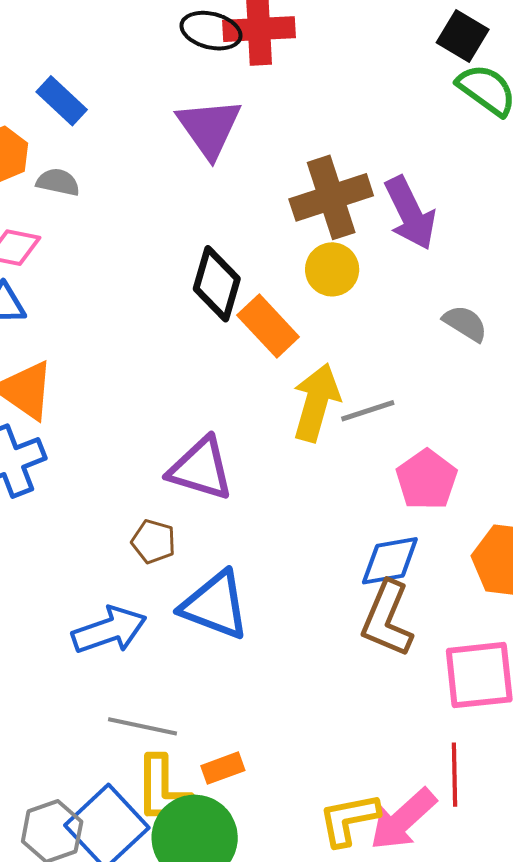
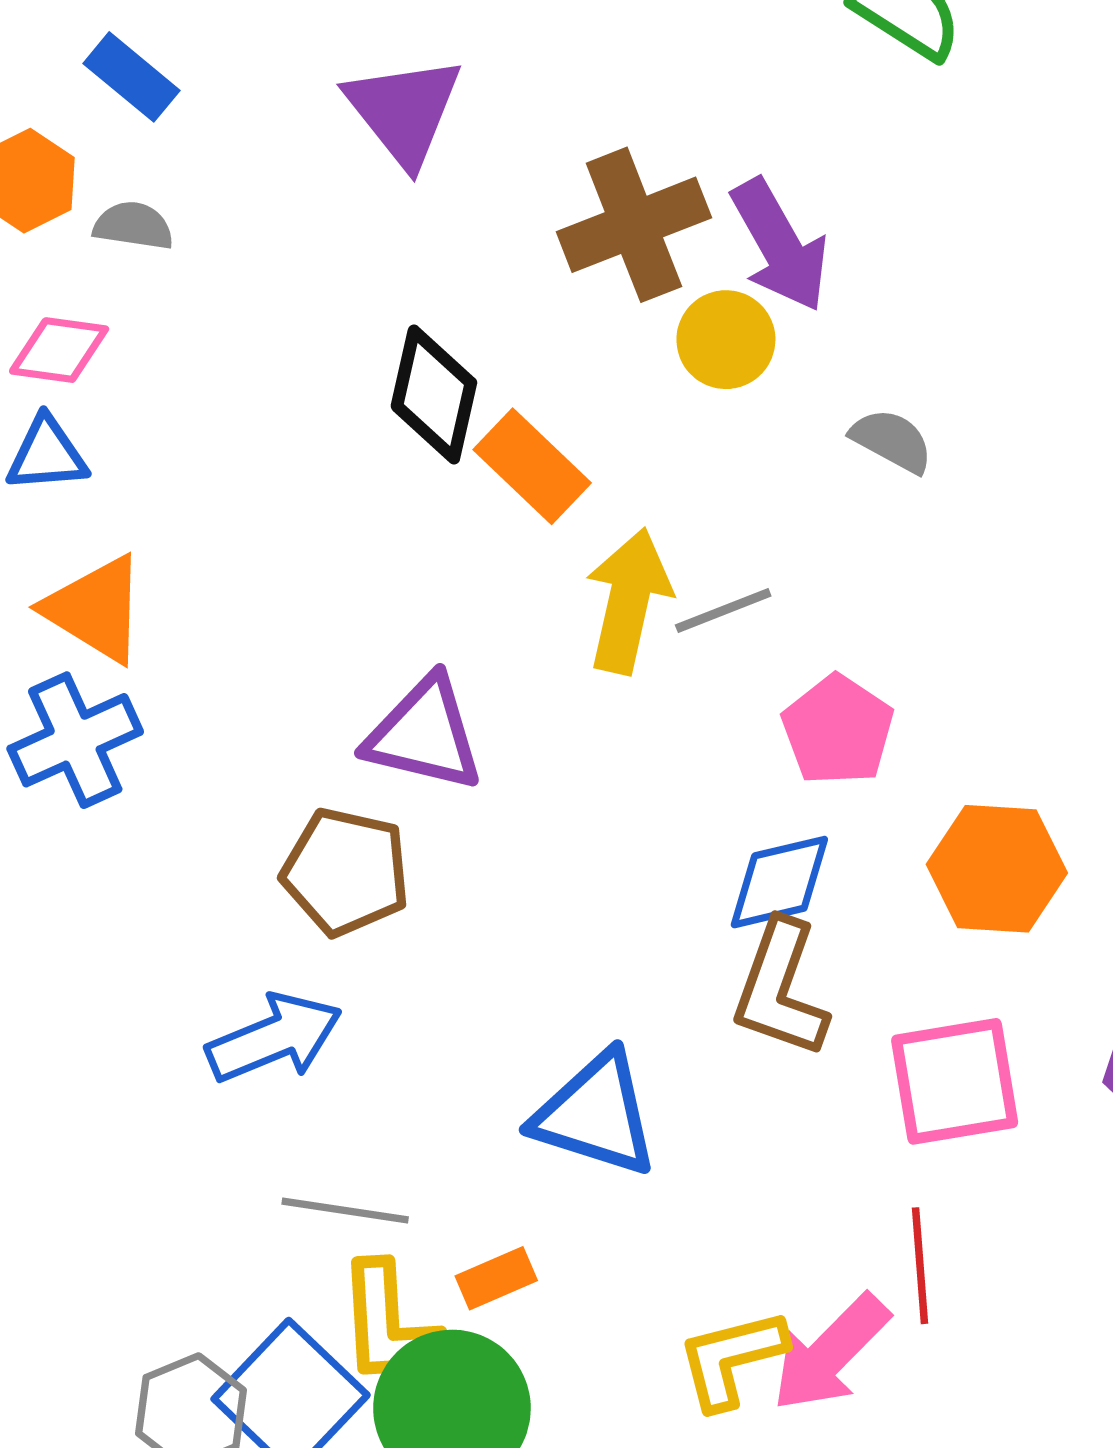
yellow circle: (332, 269) -> (726, 340), moved
brown pentagon: (154, 541) -> (346, 872), size x1.6
blue triangle: (215, 605) -> (596, 1114), moved

